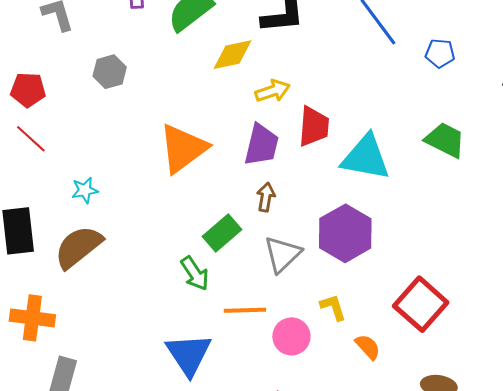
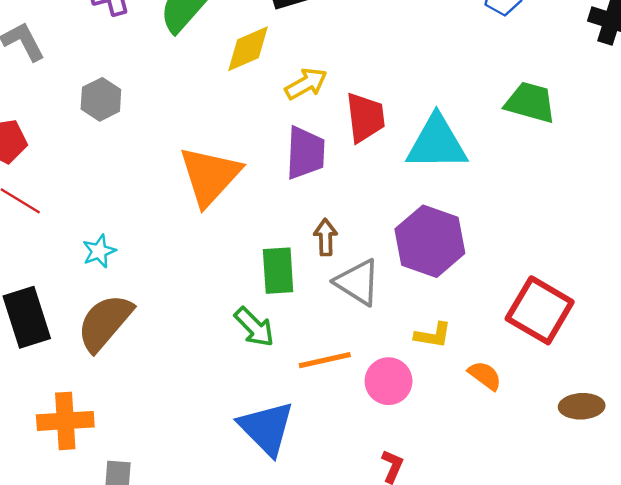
brown arrow: (266, 197) -> (326, 237), moved
green rectangle: (222, 233) -> (278, 271), turned -42
gray triangle: (283, 254) -> (358, 282), turned -33
yellow L-shape: (333, 307) -> (433, 335), turned 128

